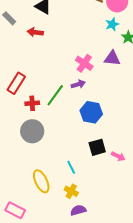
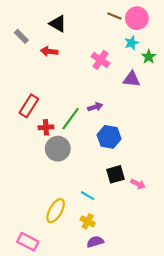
pink cross: (84, 63) -> (101, 60), moved
gray circle: (32, 131) -> (58, 149), moved
cyan line: (71, 167) -> (88, 196), turned -32
yellow ellipse: (41, 181) -> (56, 211), turned 55

